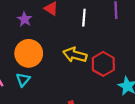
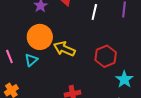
yellow arrow: (75, 55) -> (64, 49), moved

